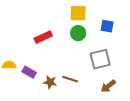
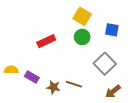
yellow square: (78, 13) -> (82, 16), turned 30
gray square: (100, 59) -> (105, 64), turned -30

